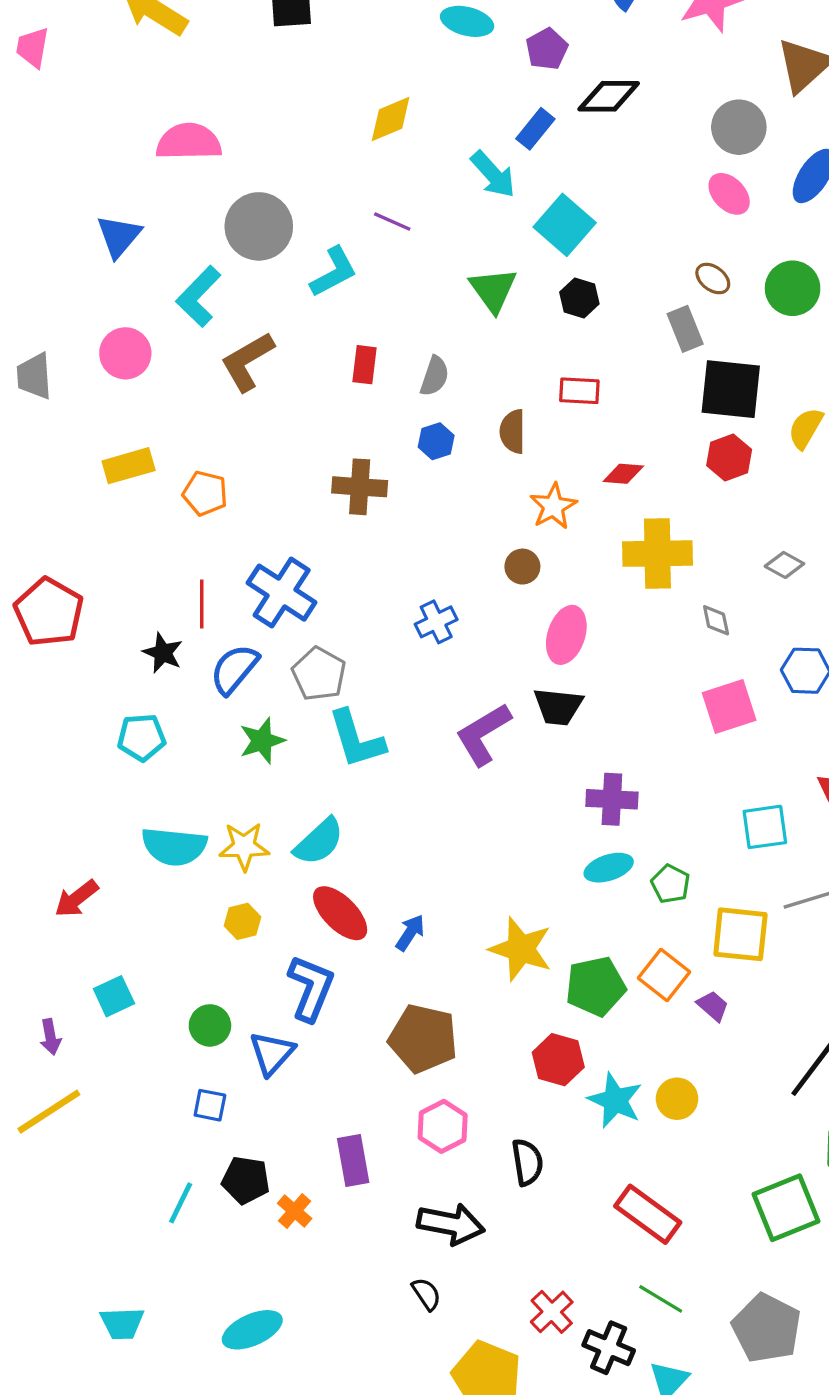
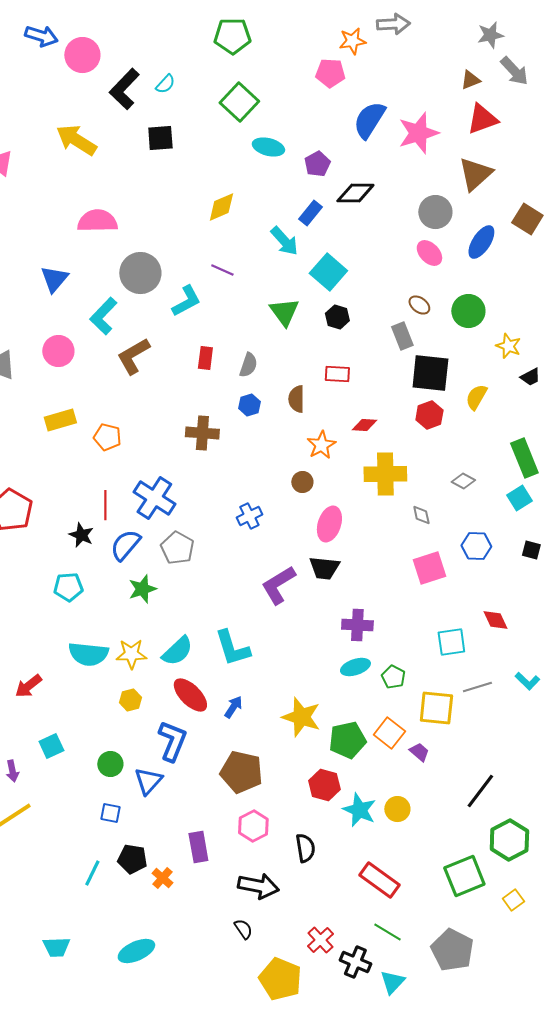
cyan L-shape: (356, 739) -> (232, 648), moved

